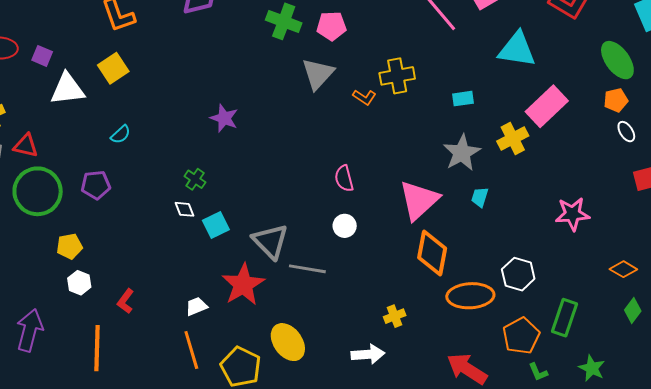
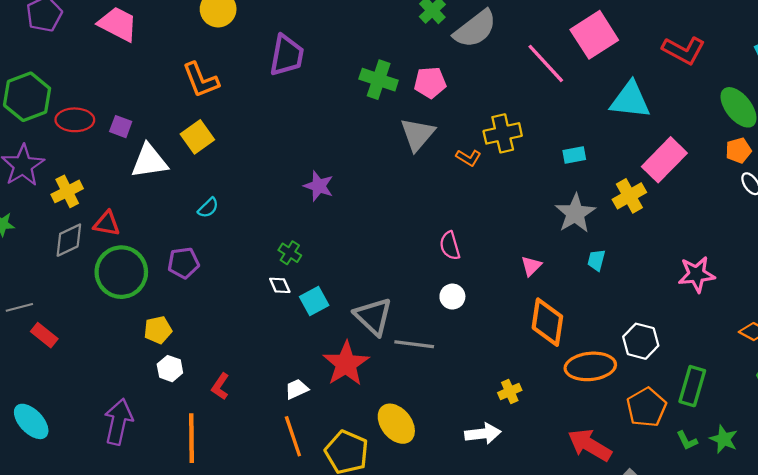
pink triangle: (419, 200) -> (531, 266), size x0.5
green L-shape: (538, 372) -> (687, 441), moved

